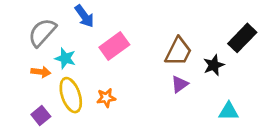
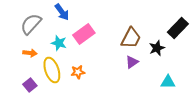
cyan star: (65, 58) -> (59, 43), moved

